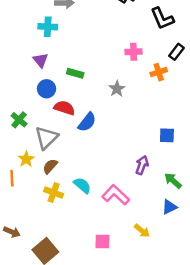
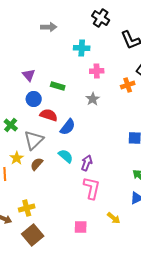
cyan cross: (48, 27) -> (82, 48), moved
pink cross: (134, 52) -> (97, 71), moved
purple arrow: (142, 165) -> (87, 163), moved
cyan semicircle: (82, 185) -> (66, 156), moved
yellow cross: (54, 193) -> (27, 208), moved, turned -35
pink L-shape: (116, 195) -> (92, 188), turned 60

